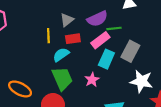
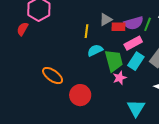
green line: (114, 28) -> (148, 24), moved, turned -72
red rectangle: (73, 39) -> (119, 27), moved
green trapezoid: (62, 79) -> (114, 61), moved

